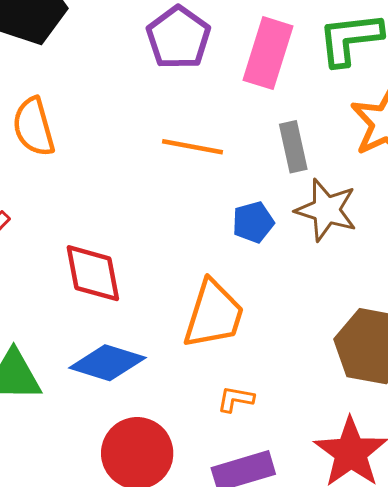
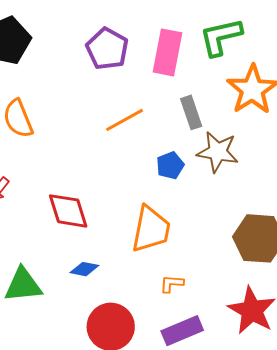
orange line: (192, 147) -> (125, 120), turned -33
blue diamond: (107, 363) -> (84, 269), size x0.6

